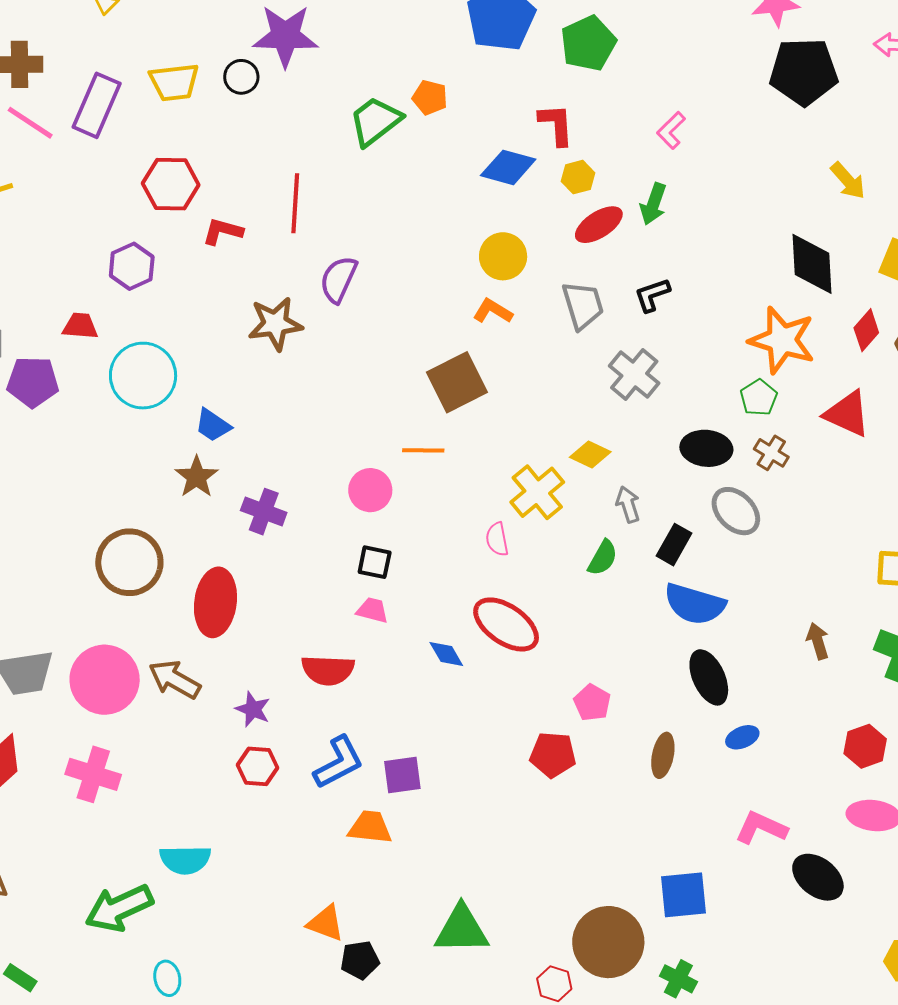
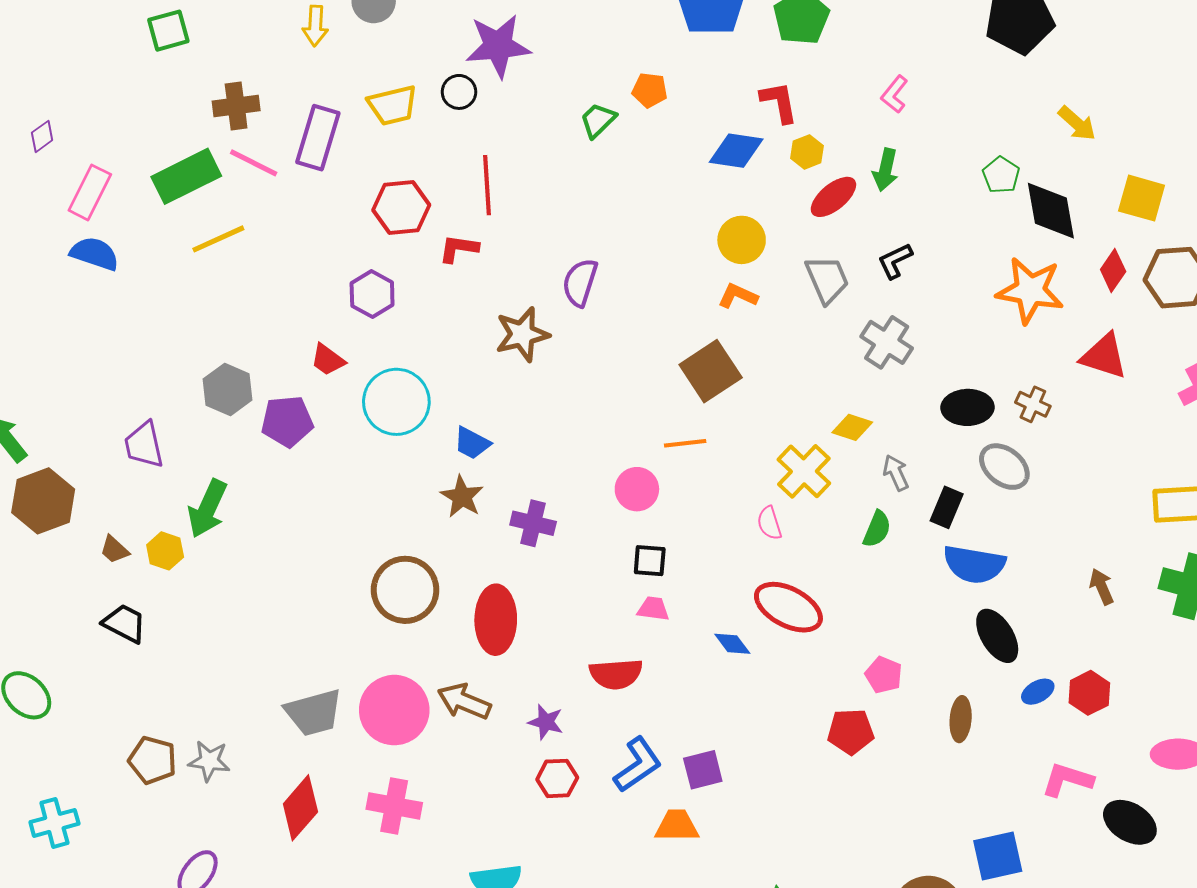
green trapezoid: (375, 121) -> (598, 120), size x0.7
red line: (295, 203) -> (487, 185), moved
red trapezoid: (80, 326) -> (328, 360), turned -141
green pentagon: (759, 398) -> (1001, 175), moved
red hexagon: (865, 746) -> (1089, 693), moved

